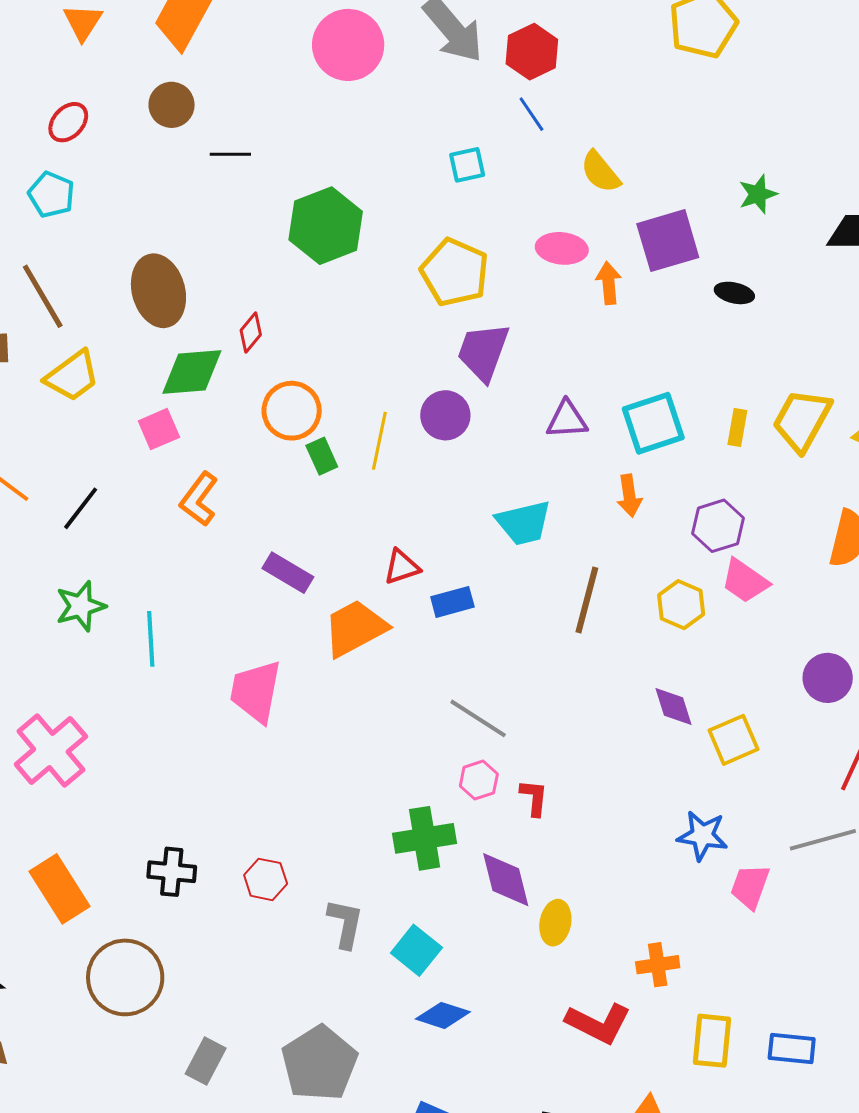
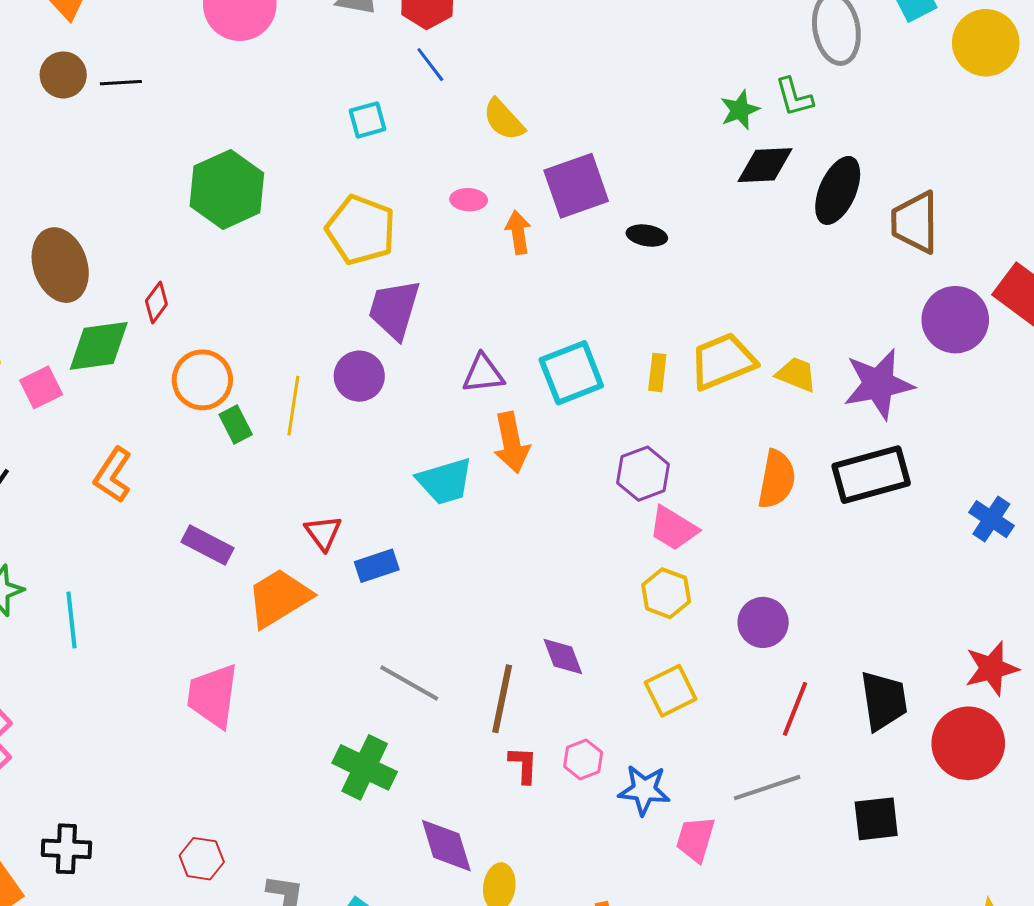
black line: (230, 154) -> (121, 83), moved
green star: (758, 194) -> (740, 110), moved
pink ellipse: (562, 248) -> (469, 200), size x0.7
yellow trapezoid: (802, 420) -> (723, 361), turned 42
pink square: (159, 429) -> (41, 387), moved
orange arrow: (629, 496) -> (511, 443), moved, size x1.4
red triangle: (402, 567) -> (323, 533), turned -45
brown line: (587, 600) -> (502, 699), moved
yellow hexagon: (681, 605) -> (666, 593), moved
pink trapezoid: (256, 691) -> (213, 696), moved
purple diamond: (673, 707) -> (563, 656), moved
pink hexagon: (479, 780) -> (583, 759), moved
red L-shape: (534, 798) -> (523, 765), moved
green cross: (425, 838) -> (365, 767), moved, turned 38
black cross: (172, 872) -> (66, 849), moved

